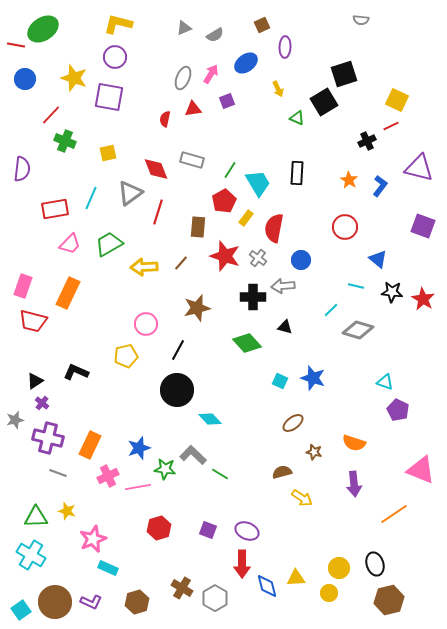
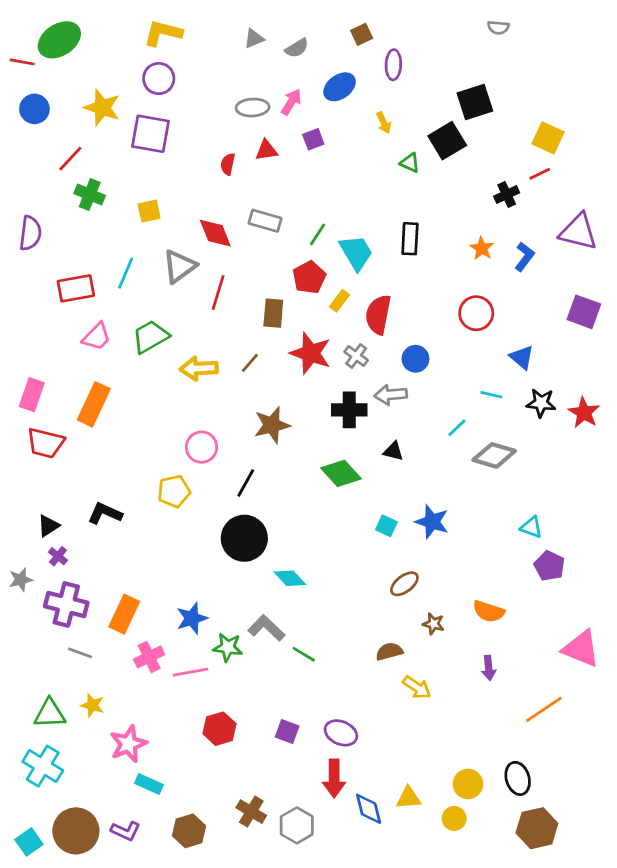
gray ellipse: (183, 78) -> (253, 108), turned 65
purple arrow: (354, 484) -> (489, 668), size x0.7

